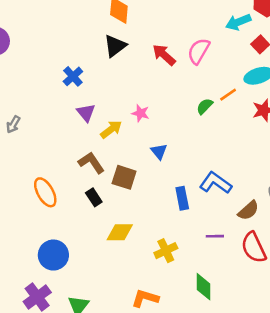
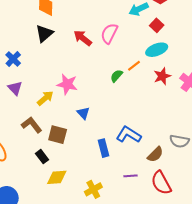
purple triangle: (86, 113) -> (15, 88), moved
pink star: (140, 113) -> (67, 84), size x1.5
black rectangle: (94, 197) -> (42, 157), moved

